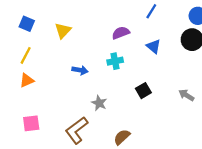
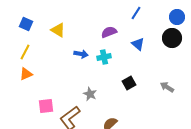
yellow triangle: (63, 31) -> (58, 30), turned -42
blue arrow: (80, 70) -> (81, 54), moved
pink square: (31, 123) -> (46, 106), moved

